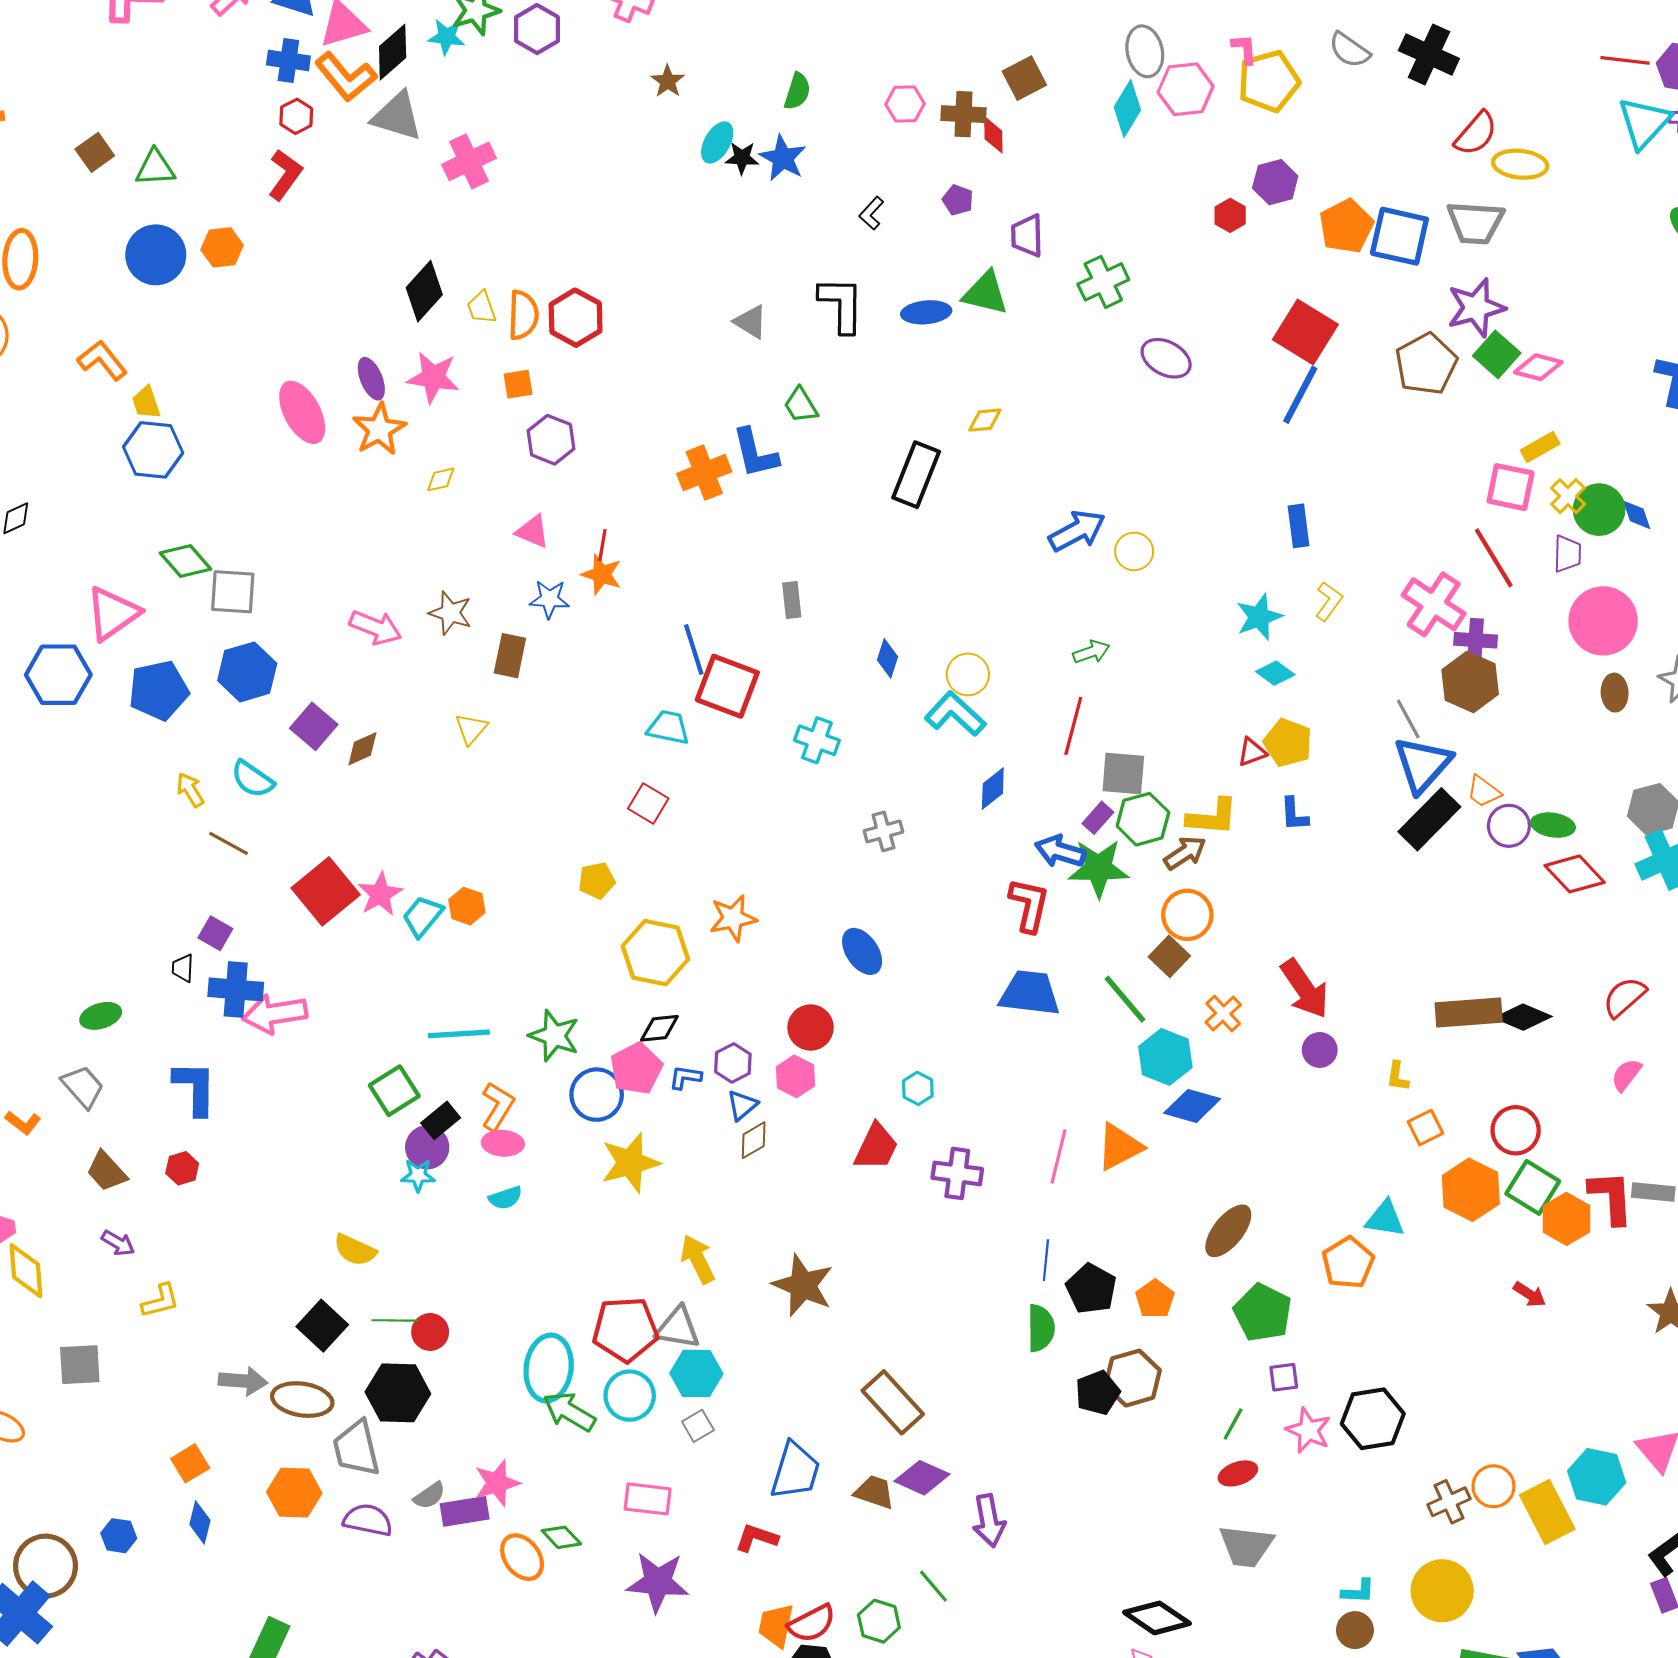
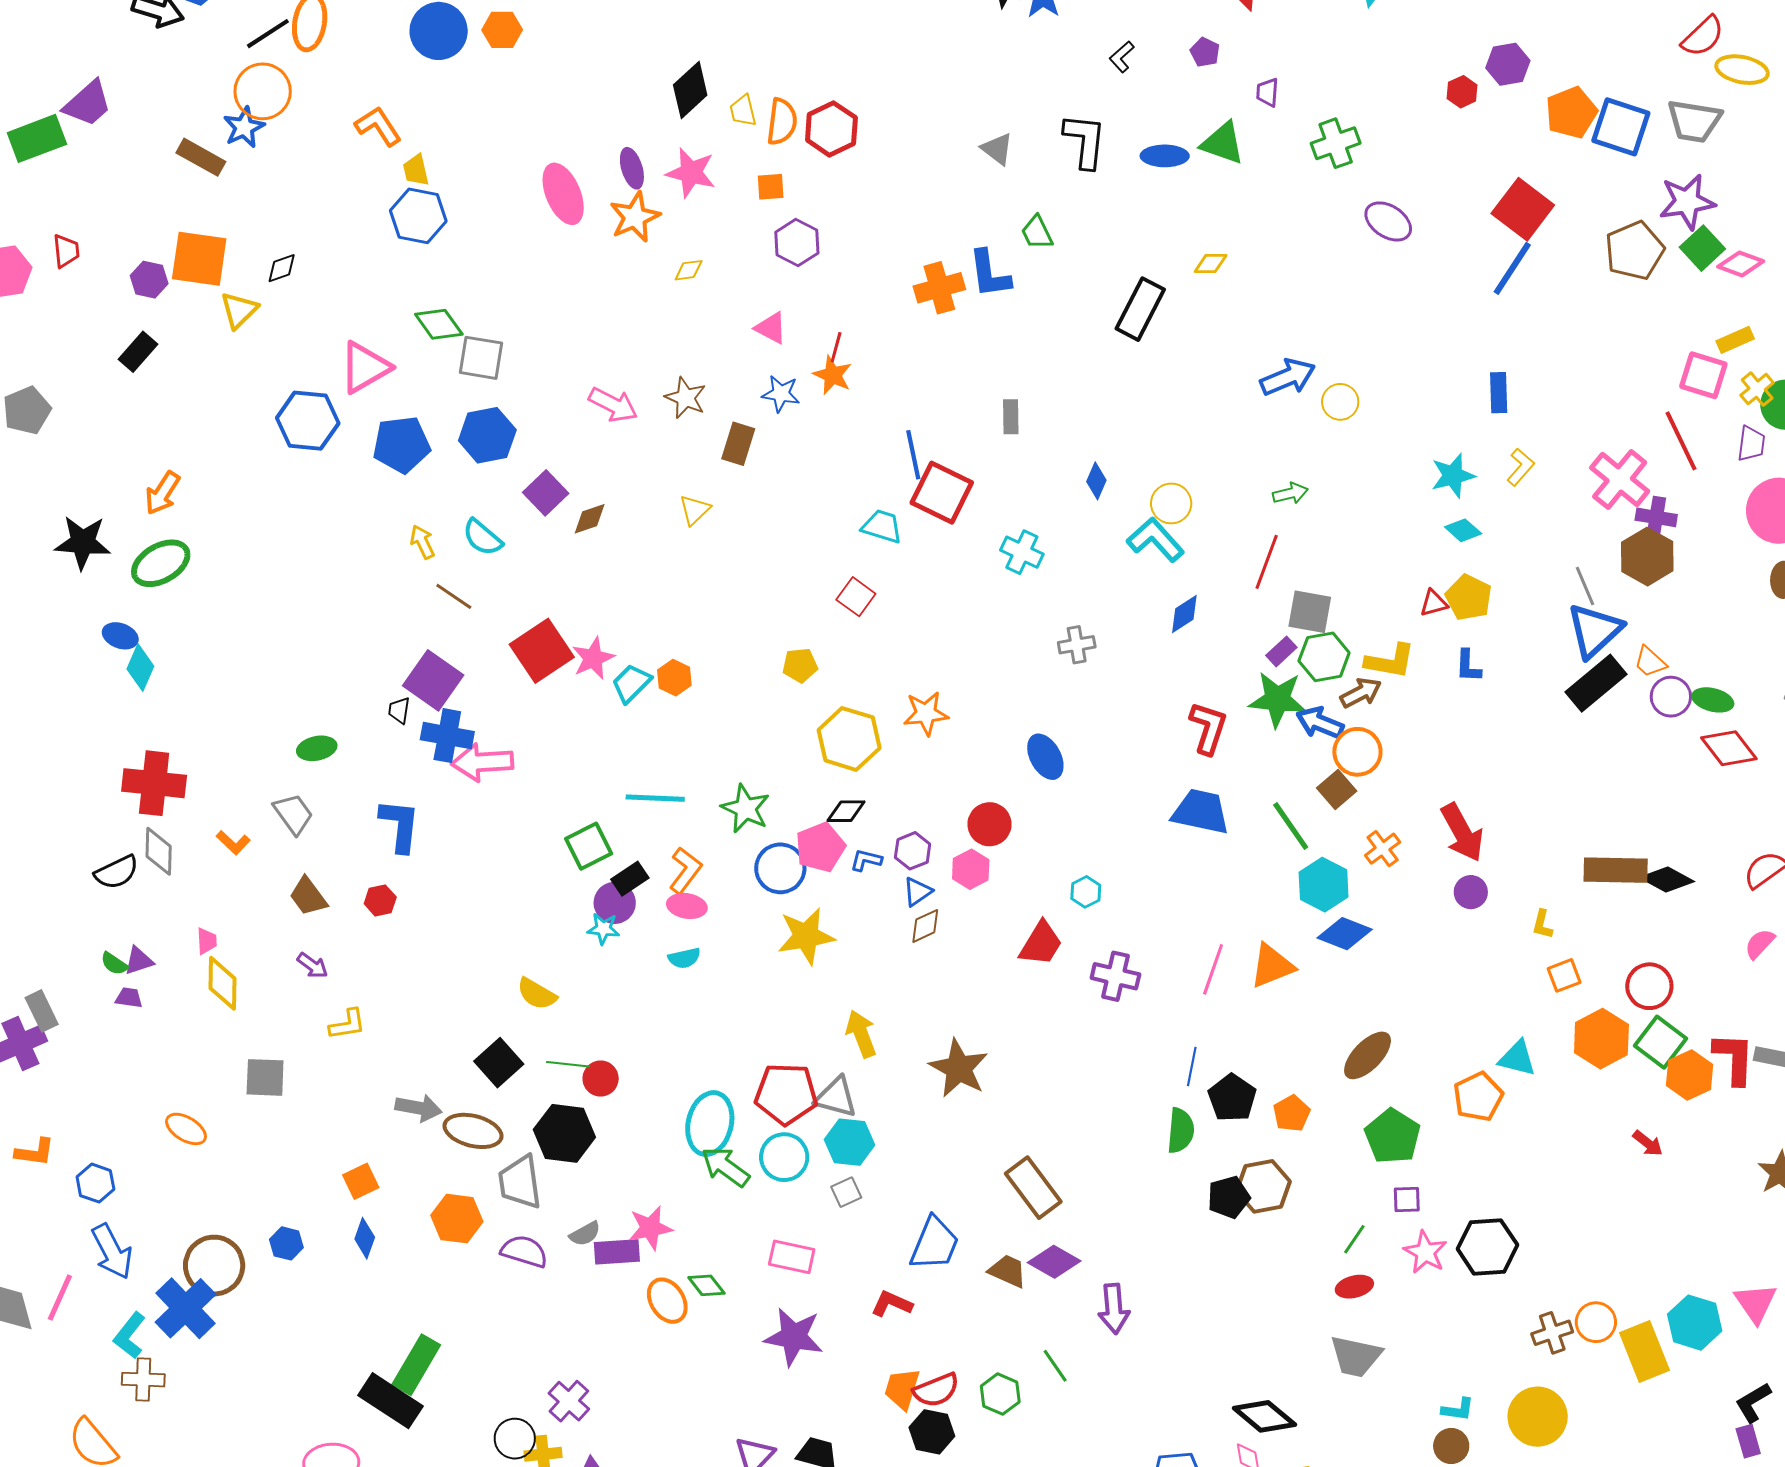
purple trapezoid: (1027, 236) -> (1267, 92), size x0.7
blue arrow: (1060, 851) -> (1320, 723), moved
purple square: (215, 933) -> (433, 680), size x1.8

